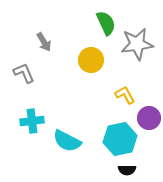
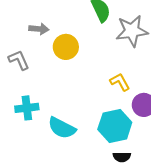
gray arrow: (44, 42) -> (39, 29), turned -54
yellow circle: (91, 60) -> (66, 47), moved

